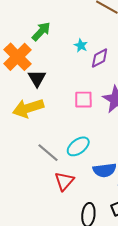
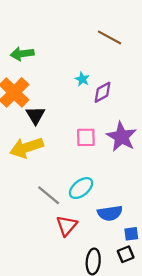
green arrow: (41, 31) -> (22, 54), moved, turned -140

